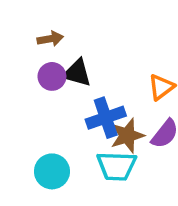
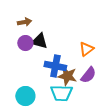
blue cross: (106, 118) -> (55, 66), turned 30
brown star: (127, 136) -> (67, 76), turned 30

